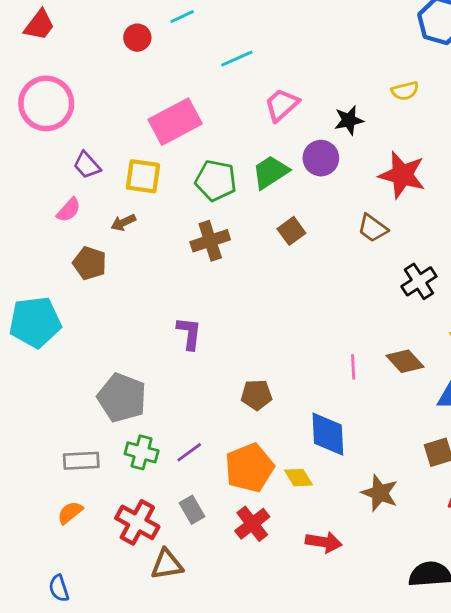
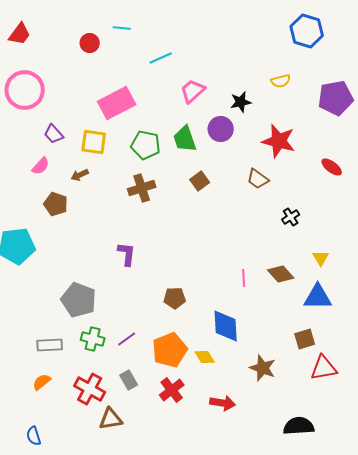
cyan line: (182, 17) -> (122, 28), turned 30
green trapezoid: (270, 172) -> (185, 139), turned -76
black cross: (419, 281) -> (291, 217), size x0.7

